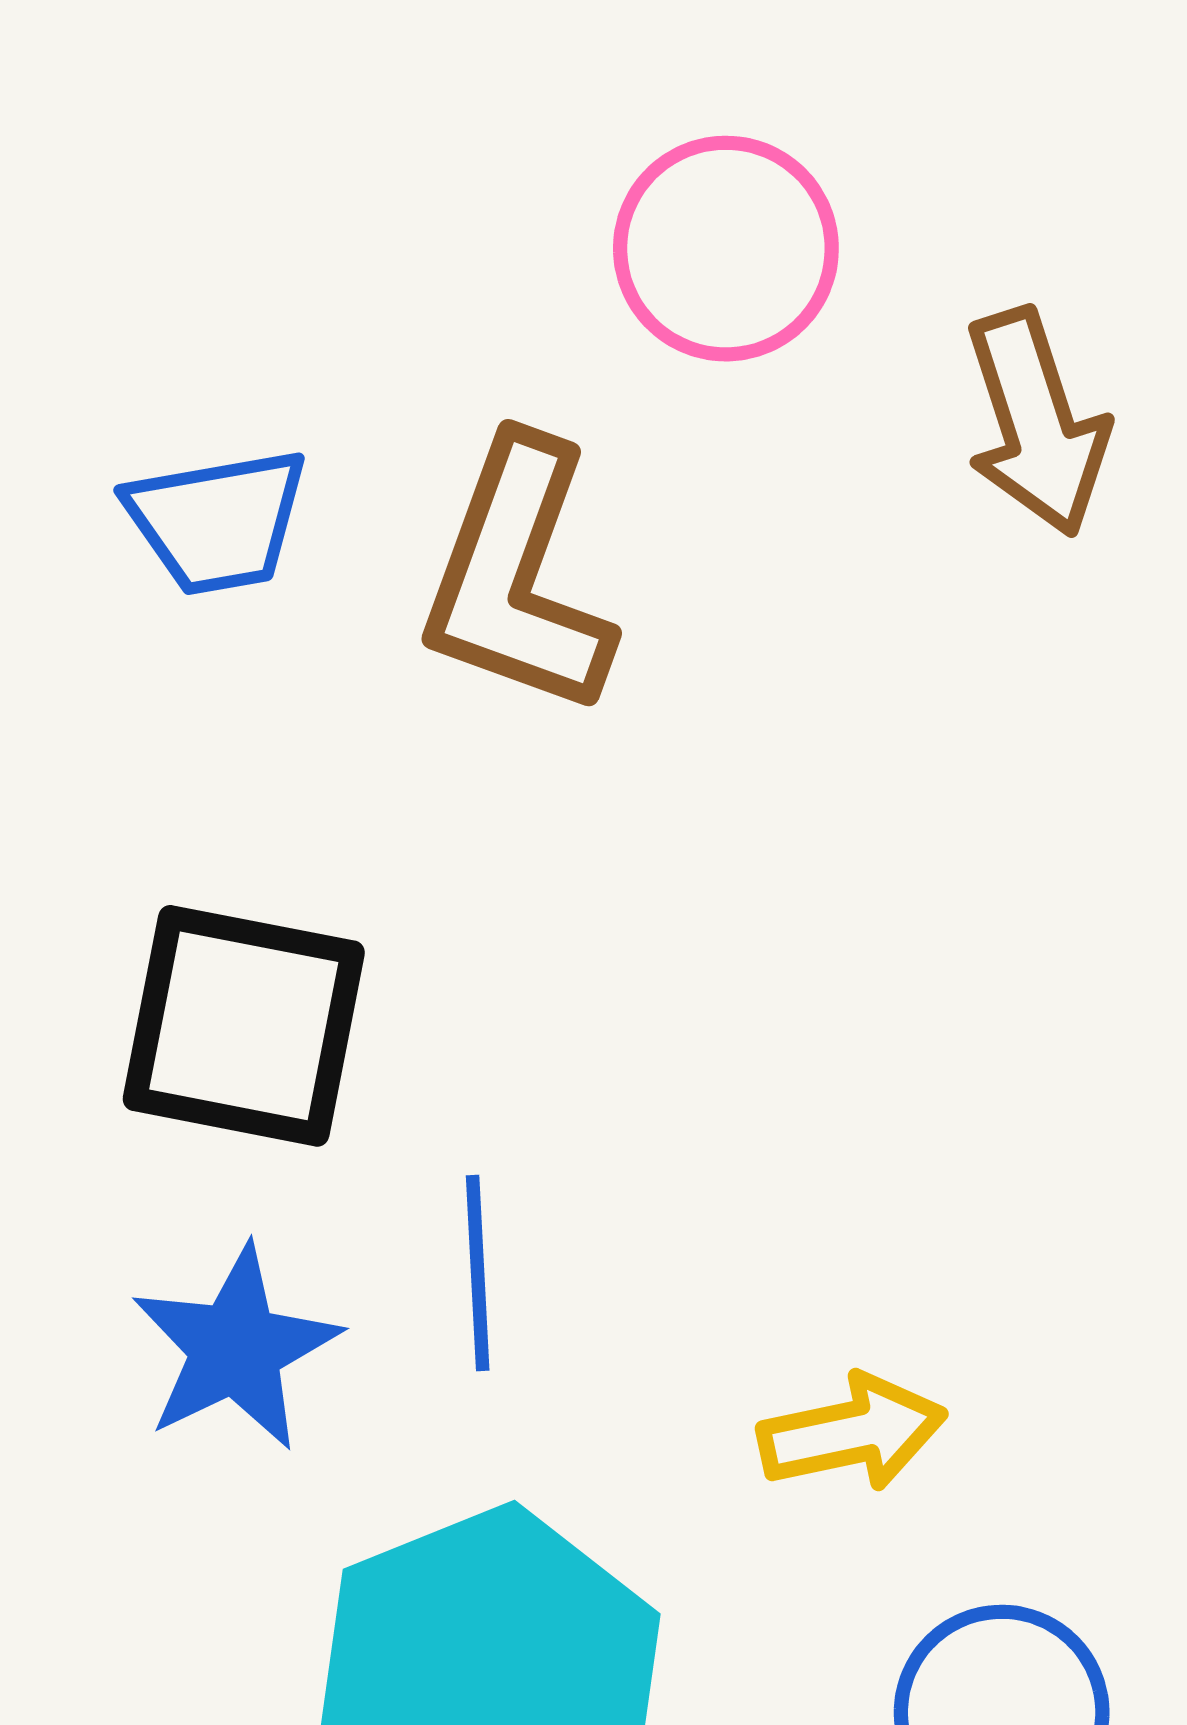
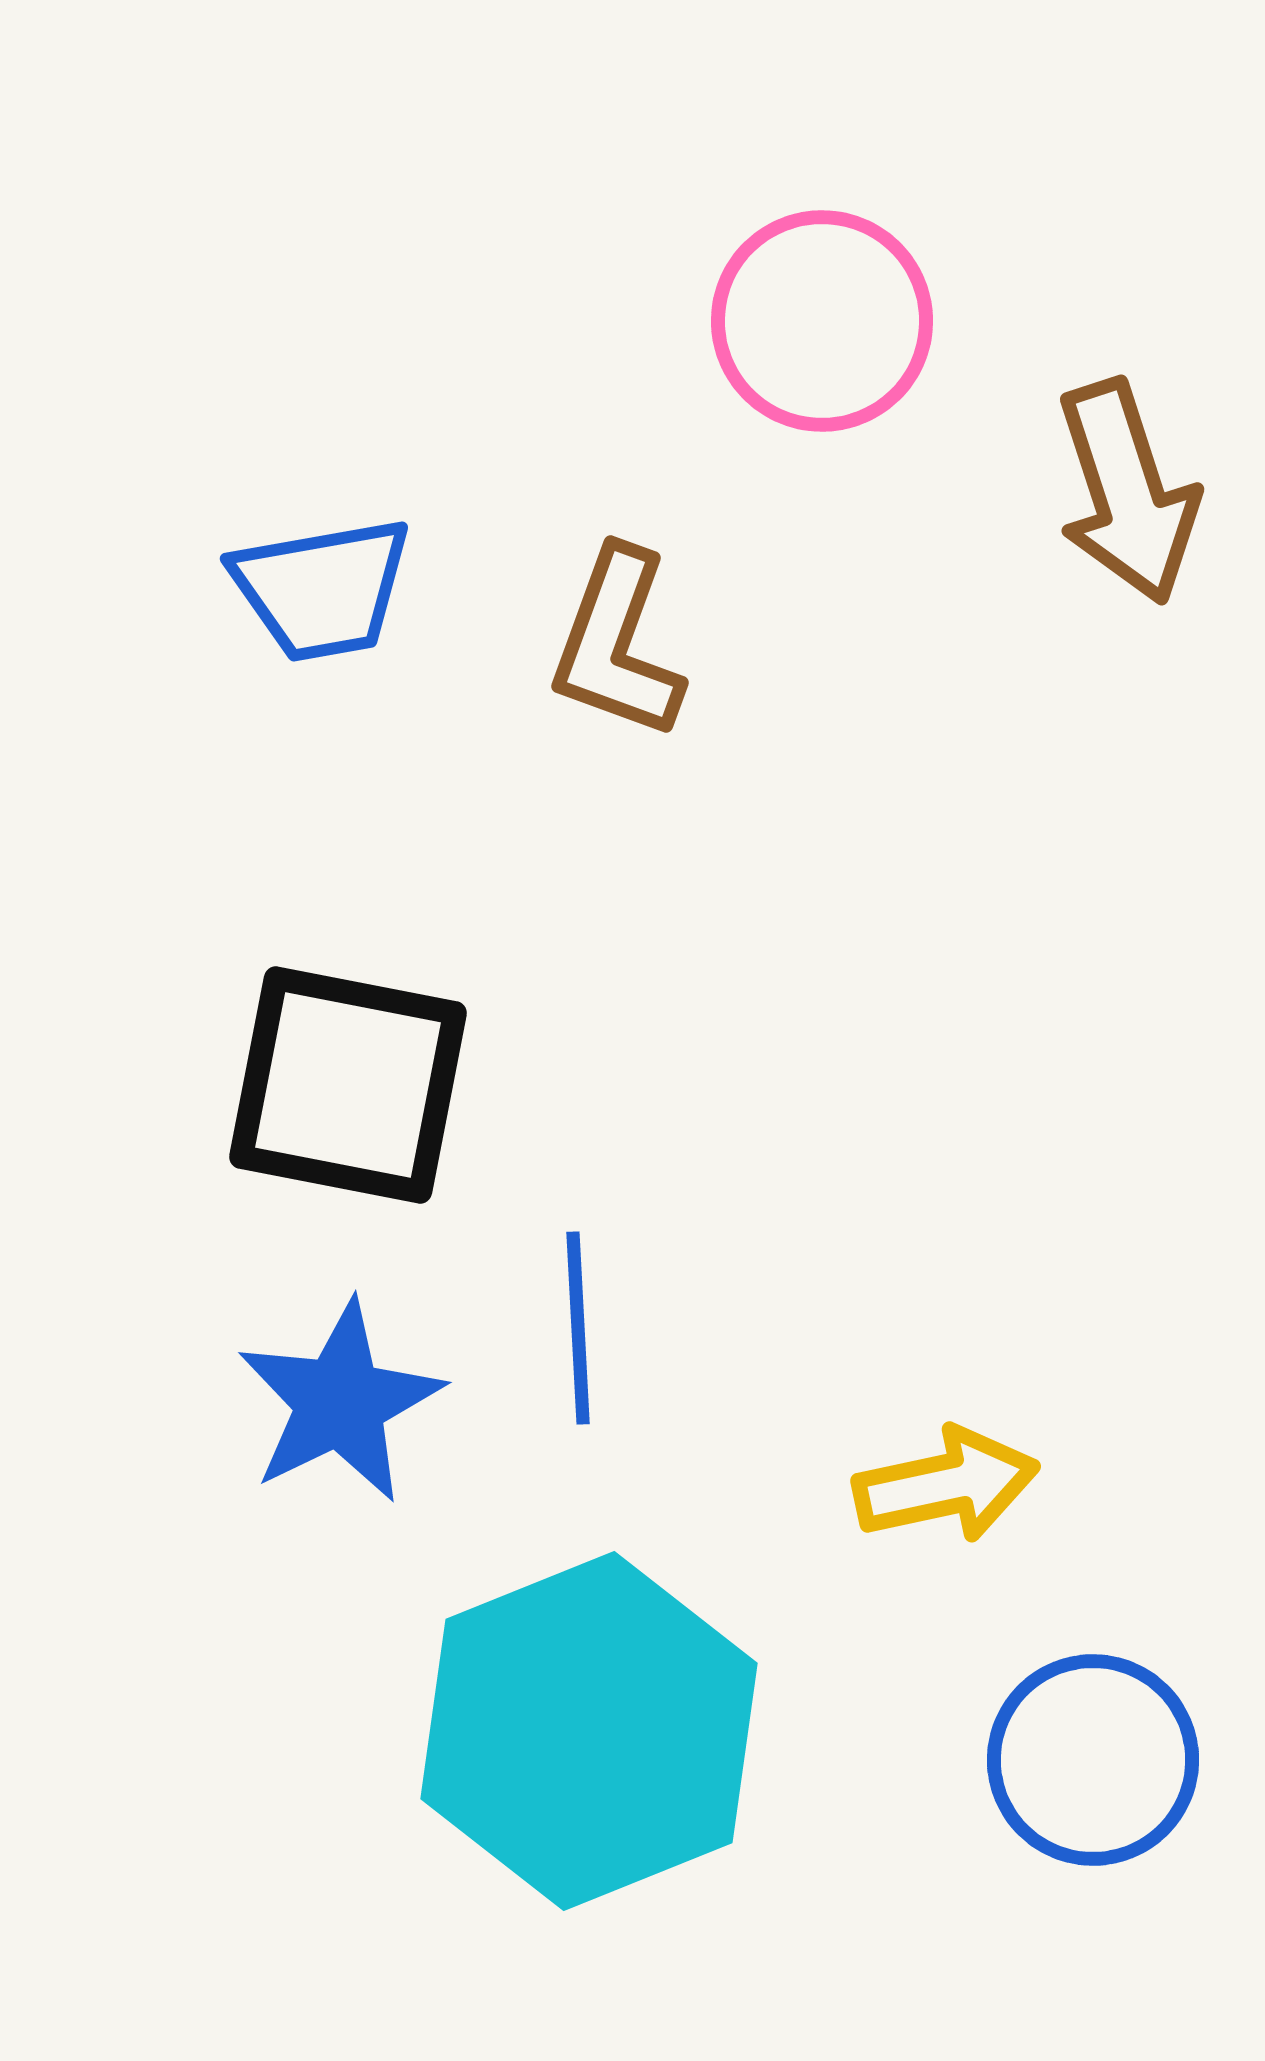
brown L-shape: (517, 577) -> (617, 644), size x0.7

